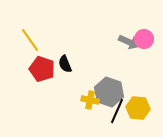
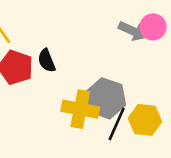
yellow cross: (90, 100) -> (80, 109), size x1.5

